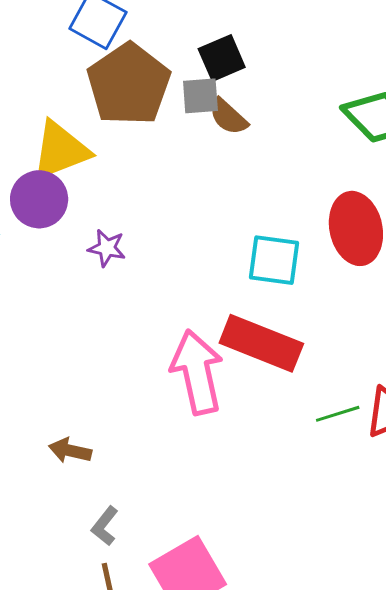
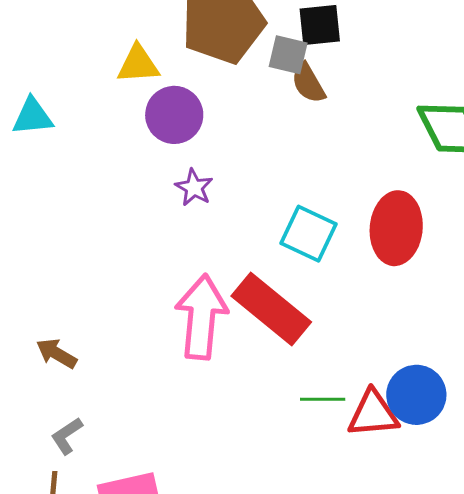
yellow triangle: (60, 150) -> (138, 64), size x0.7
purple circle: (39, 199) -> (174, 115), moved
purple star: (107, 248) -> (194, 188), moved

